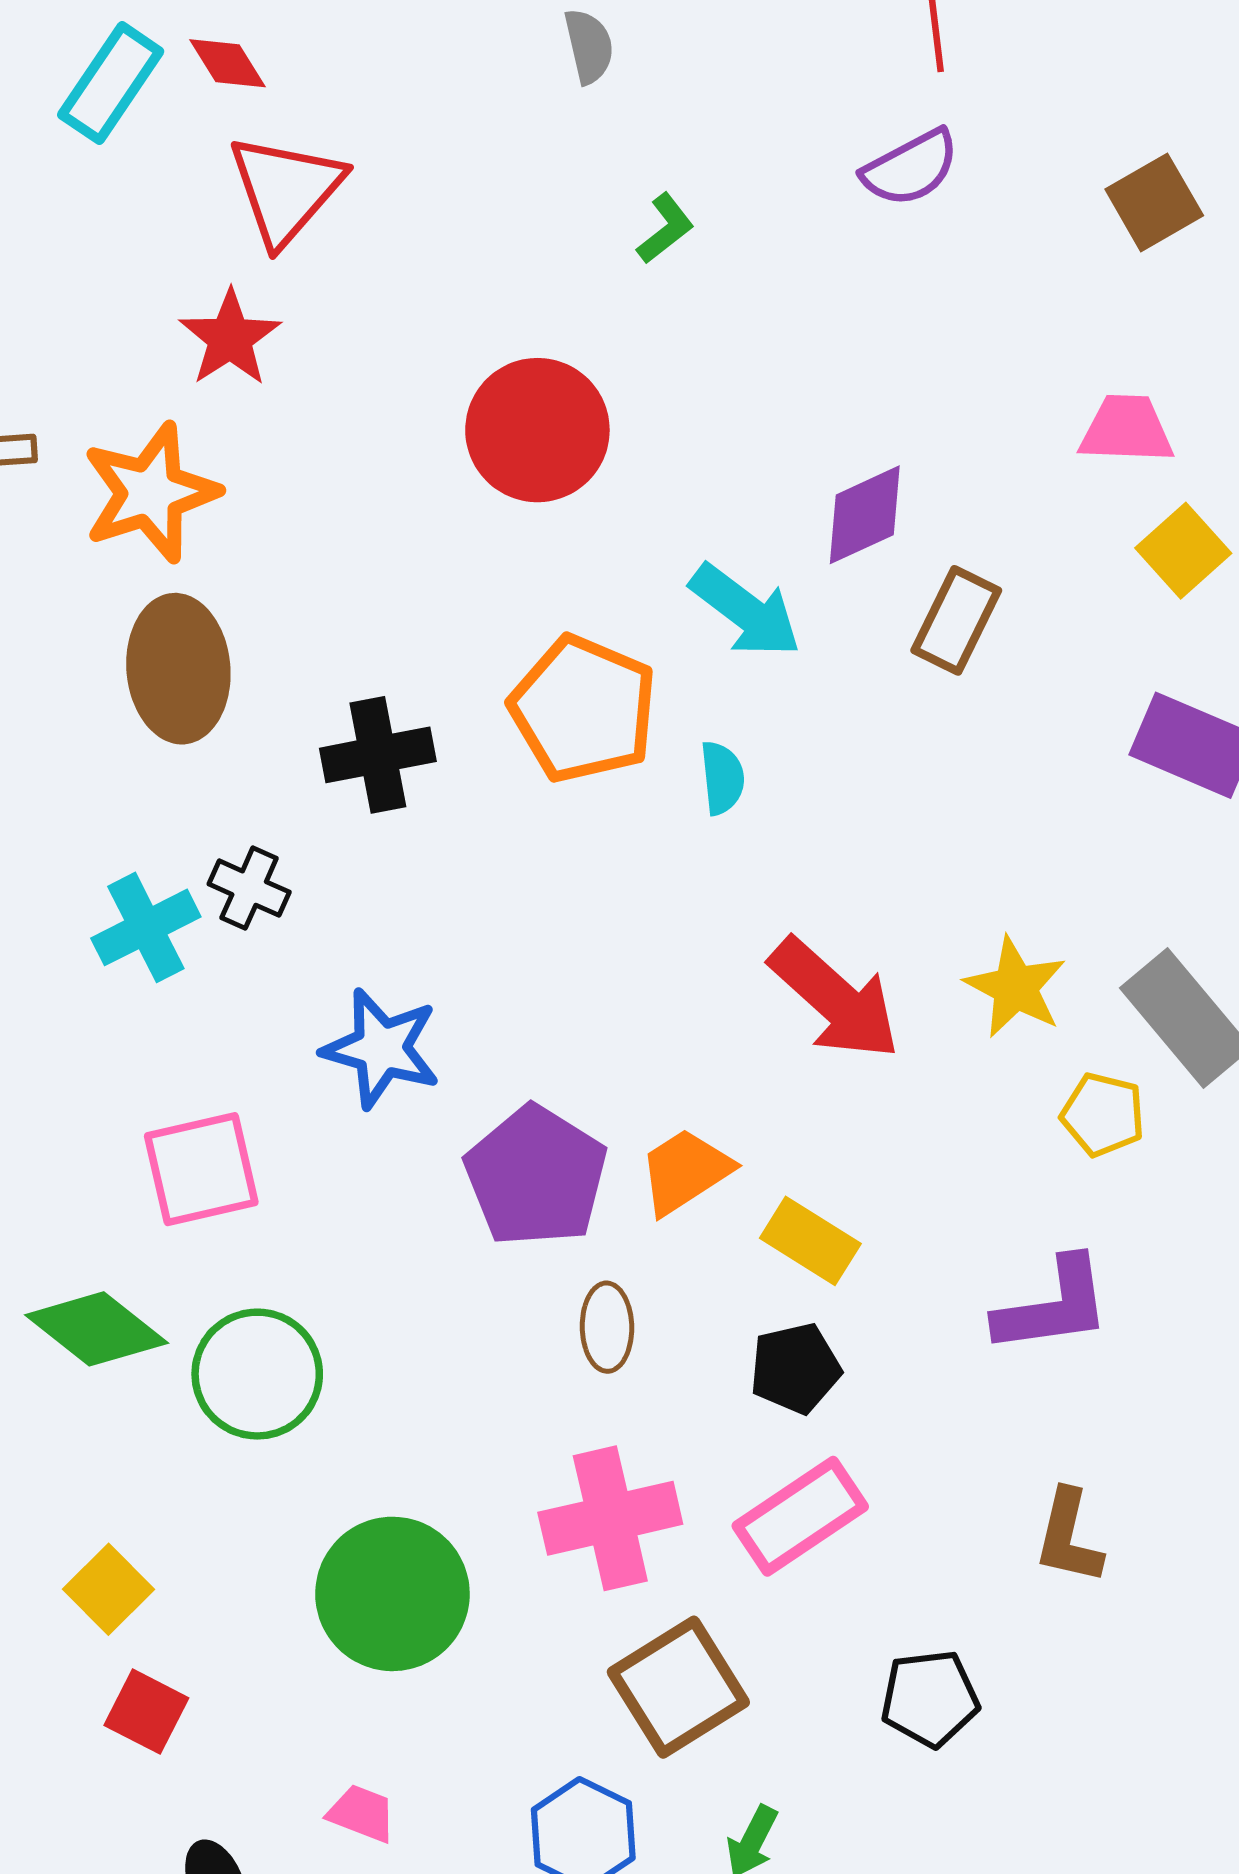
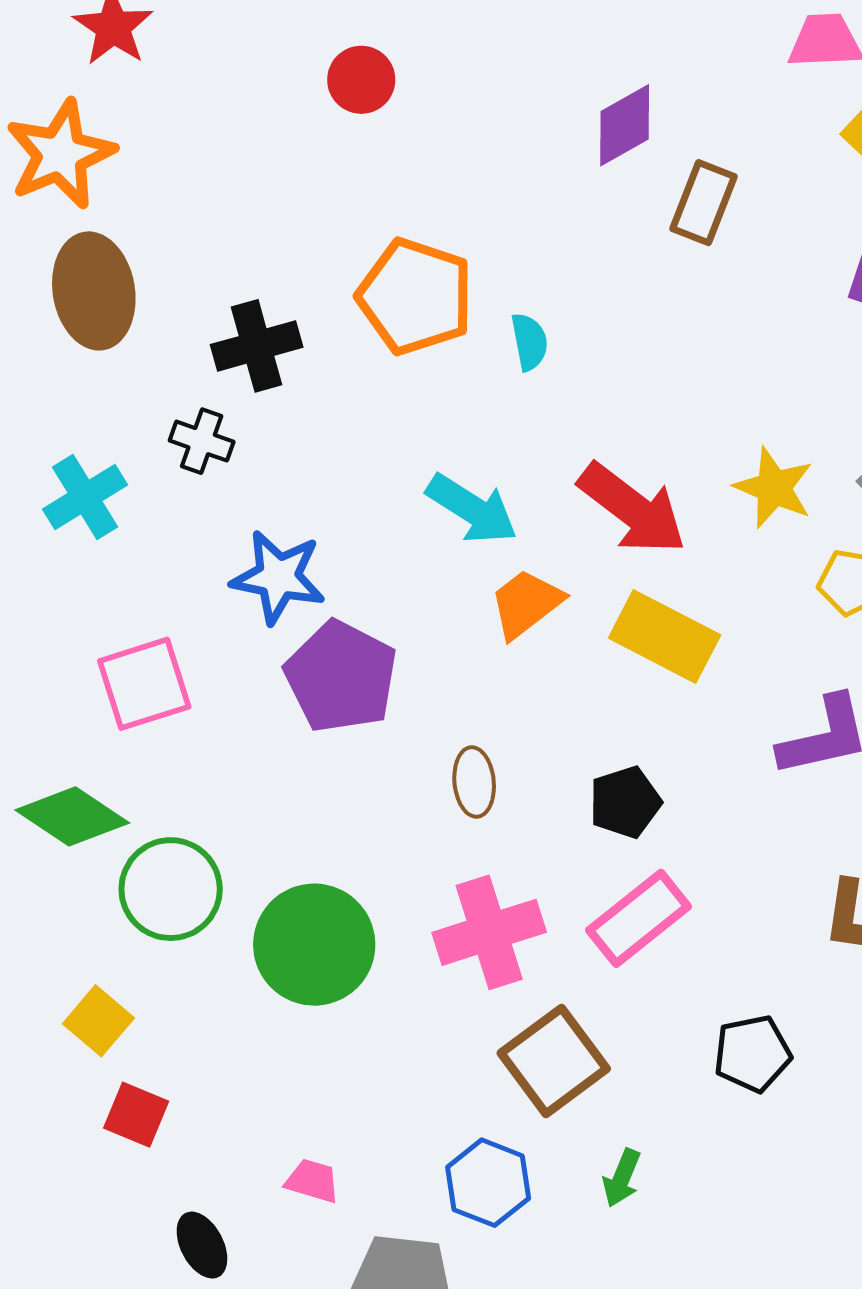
red circle: (537, 430) -> (361, 80), size x0.6
cyan arrow: (745, 611) -> (472, 509), moved
black cross: (249, 888) -> (202, 441), moved
orange trapezoid: (685, 1171) -> (526, 604), moved
purple pentagon: (536, 1176) -> (341, 677), moved
yellow rectangle: (810, 1241) -> (665, 637), moved, size x1.4
green circle: (257, 1374) -> (171, 889), moved
green circle: (392, 1594) -> (314, 945), moved

